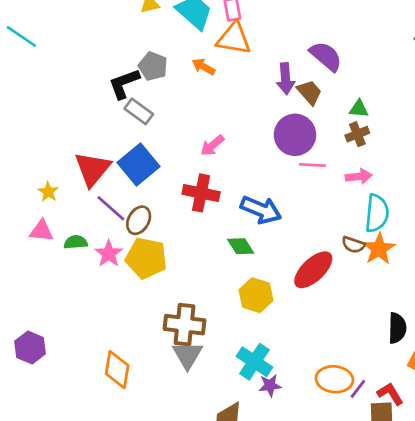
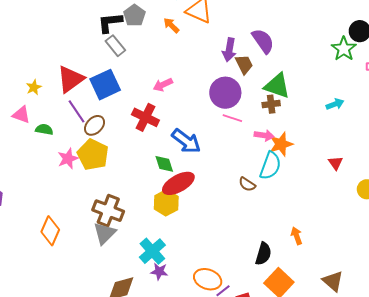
green triangle: (359, 109) -> (277, 86), size x1.8
orange star: (379, 249) -> (281, 144), moved
pink star: (109, 254) -> (68, 159), moved
red ellipse: (313, 270) -> (178, 183), moved

